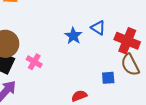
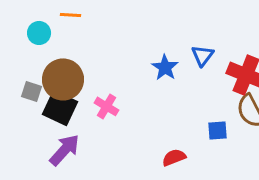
blue triangle: (98, 28) -> (202, 55), turned 35

